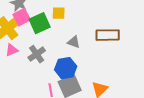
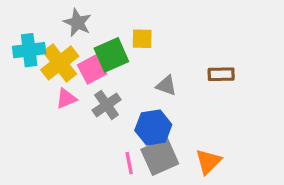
pink square: (22, 17) -> (92, 69), moved
brown rectangle: (108, 35) -> (221, 74), size x0.7

